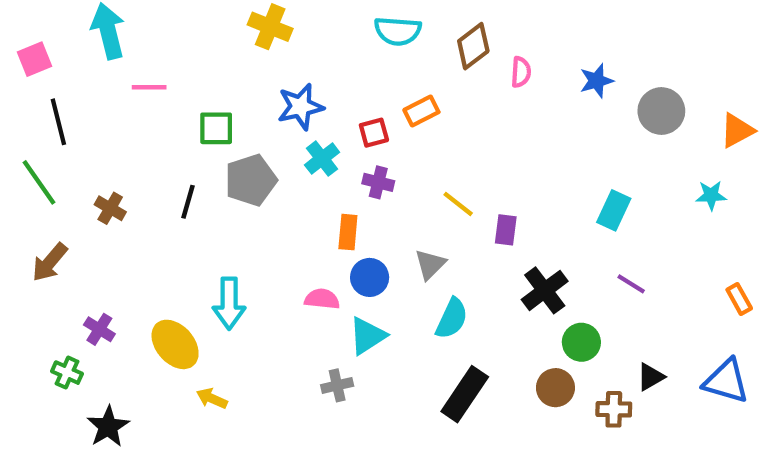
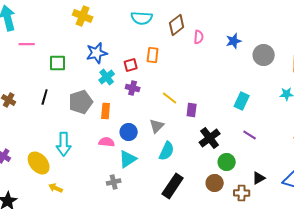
orange rectangle: (421, 111) -> (153, 55), turned -56
gray pentagon: (251, 180) -> (81, 102), moved
orange rectangle: (348, 232) -> (106, 111), moved

